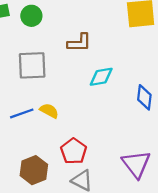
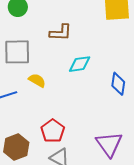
yellow semicircle: (49, 111) -> (37, 80), moved

